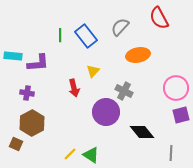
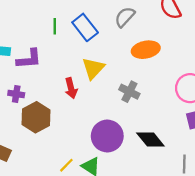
yellow triangle: (93, 71) -> (93, 68), size x1.5
purple circle: (106, 112) -> (107, 136), moved
brown hexagon: (32, 123) -> (36, 117), moved

